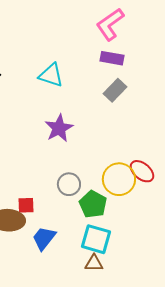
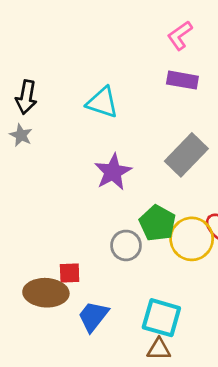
pink L-shape: (110, 24) -> (180, 35), size x0.7
gray rectangle: (115, 90) -> (186, 155), moved, size x1.4
green pentagon: (93, 204) -> (158, 223), moved

